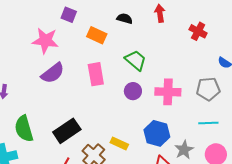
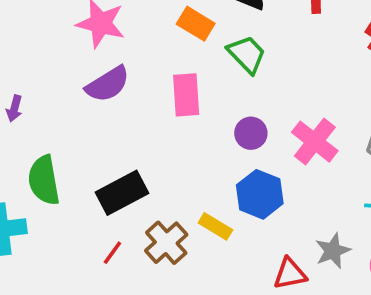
green trapezoid: (136, 60) -> (247, 54), moved
pink cross: (168, 92) -> (315, 142), turned 30
blue hexagon: (157, 133) -> (260, 194), moved

